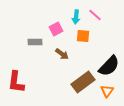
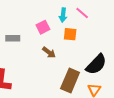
gray rectangle: (35, 42) -> (13, 38), moved
brown rectangle: (83, 82) -> (70, 80), turned -30

